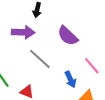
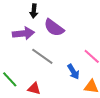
purple semicircle: (68, 36) -> (54, 28), moved

